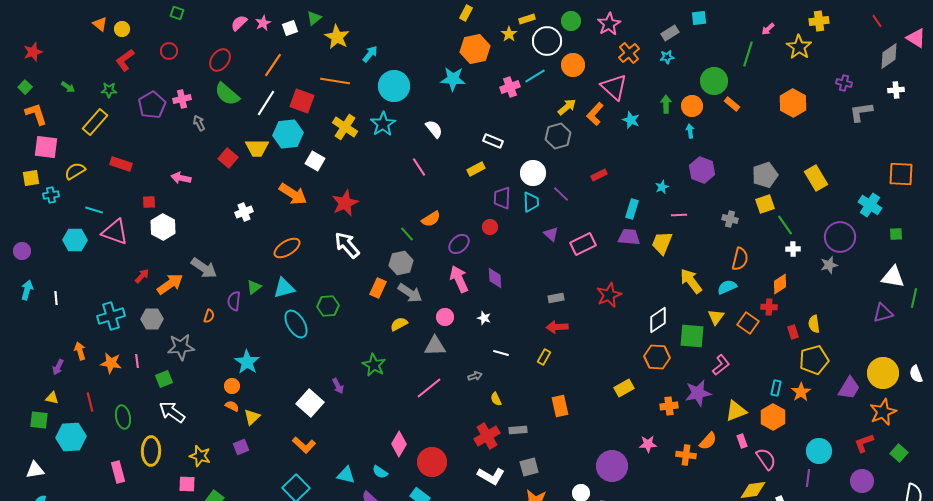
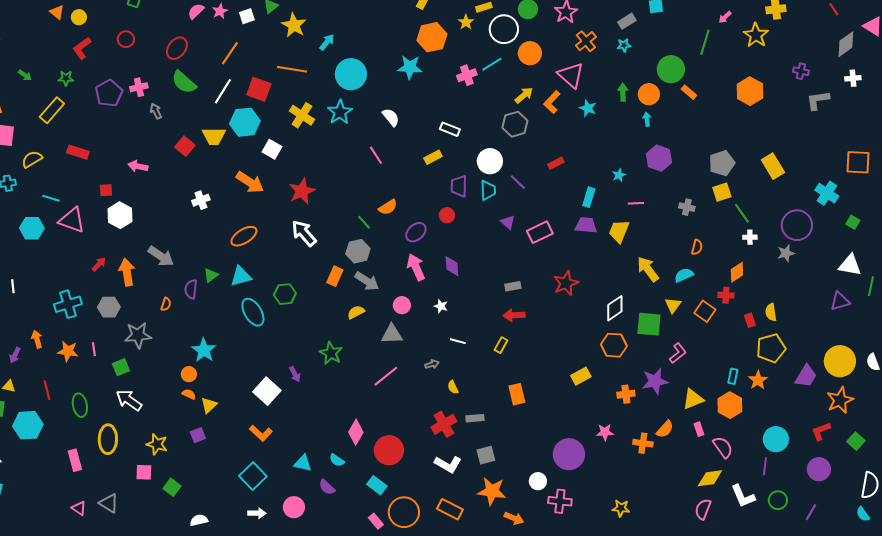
green square: (896, 234) -> (853, 222), turned 32
orange semicircle: (740, 259) -> (697, 247), size x0.7
orange arrow: (170, 284) -> (127, 272), turned -64

